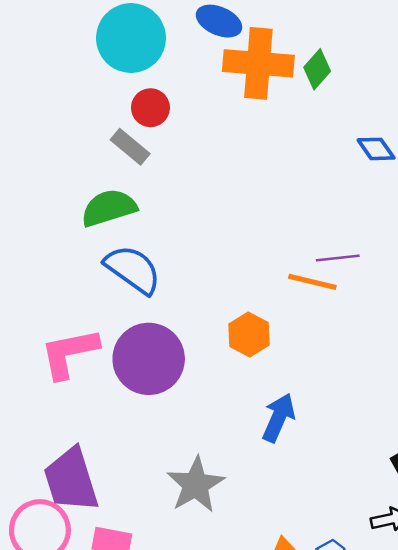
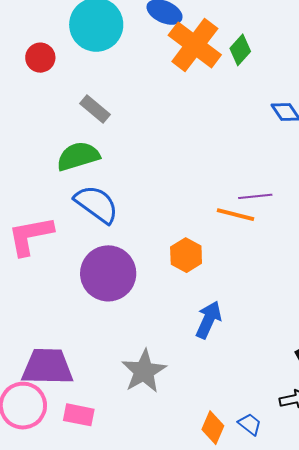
orange cross: (258, 63) -> (195, 45), turned 32
red circle: (150, 108) -> (40, 58), moved
pink L-shape: (69, 353) -> (30, 236), moved
purple trapezoid: (71, 480) -> (47, 367), turned 108

